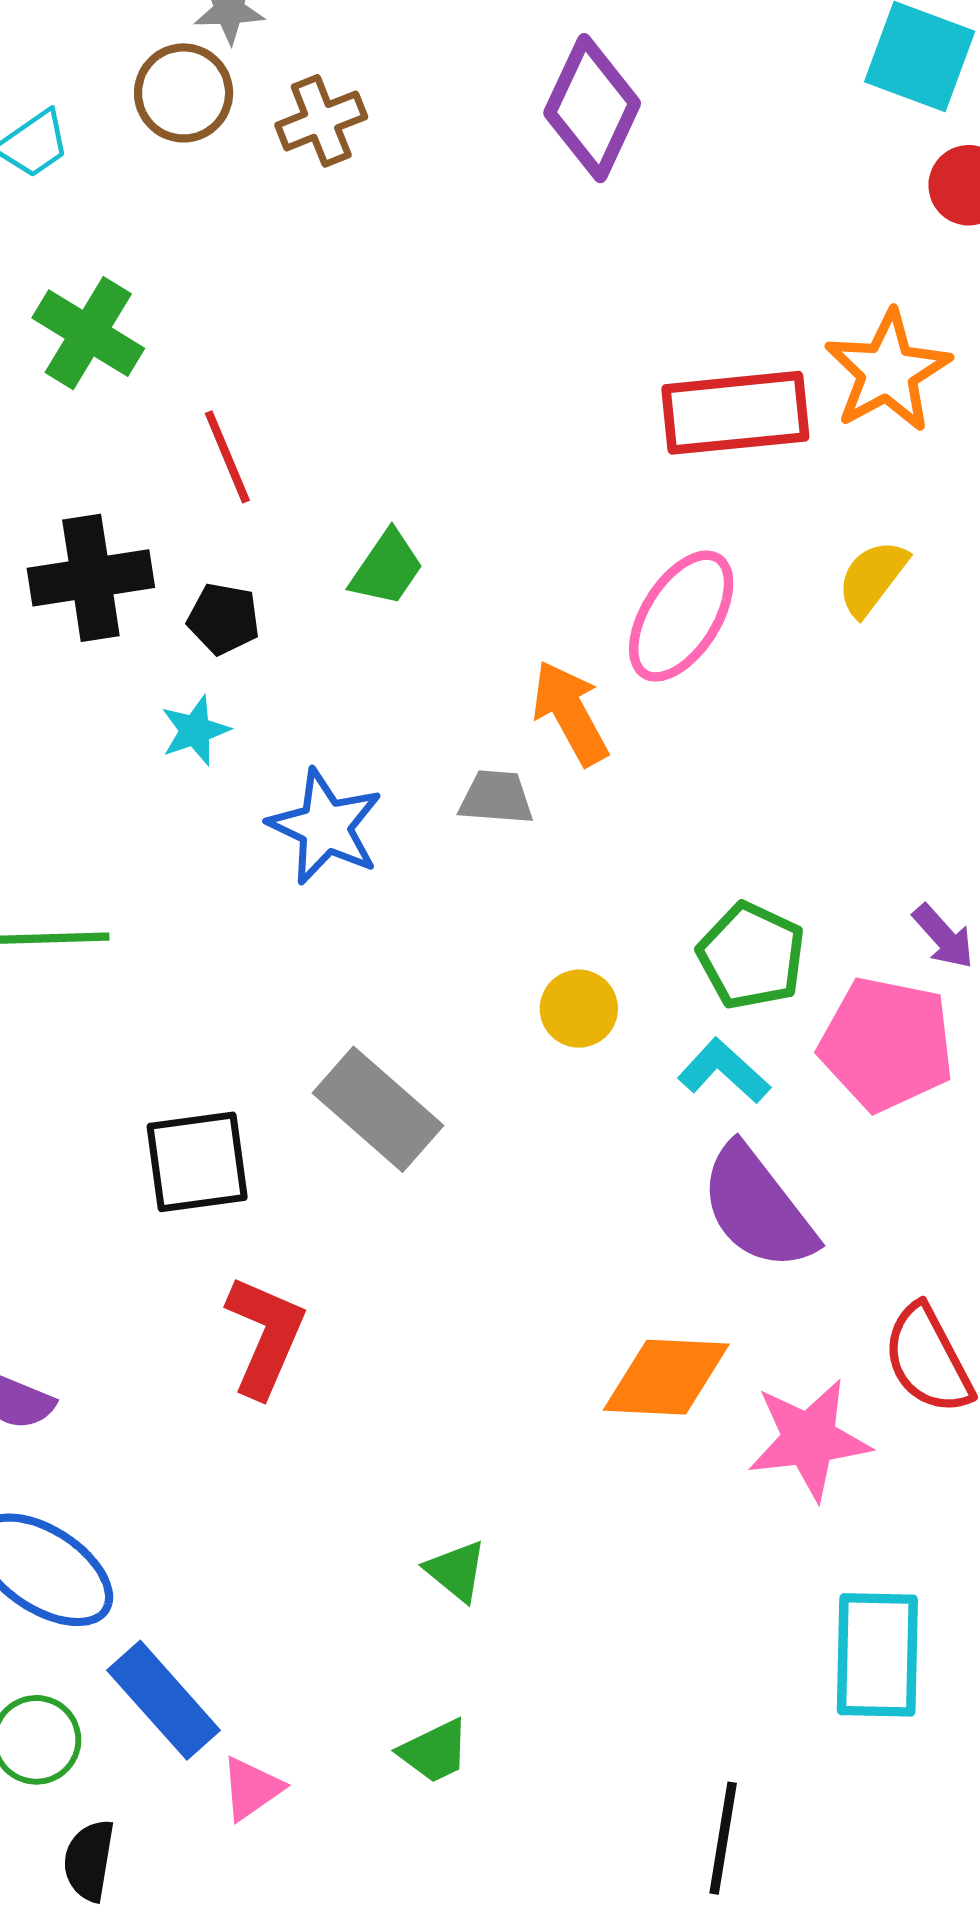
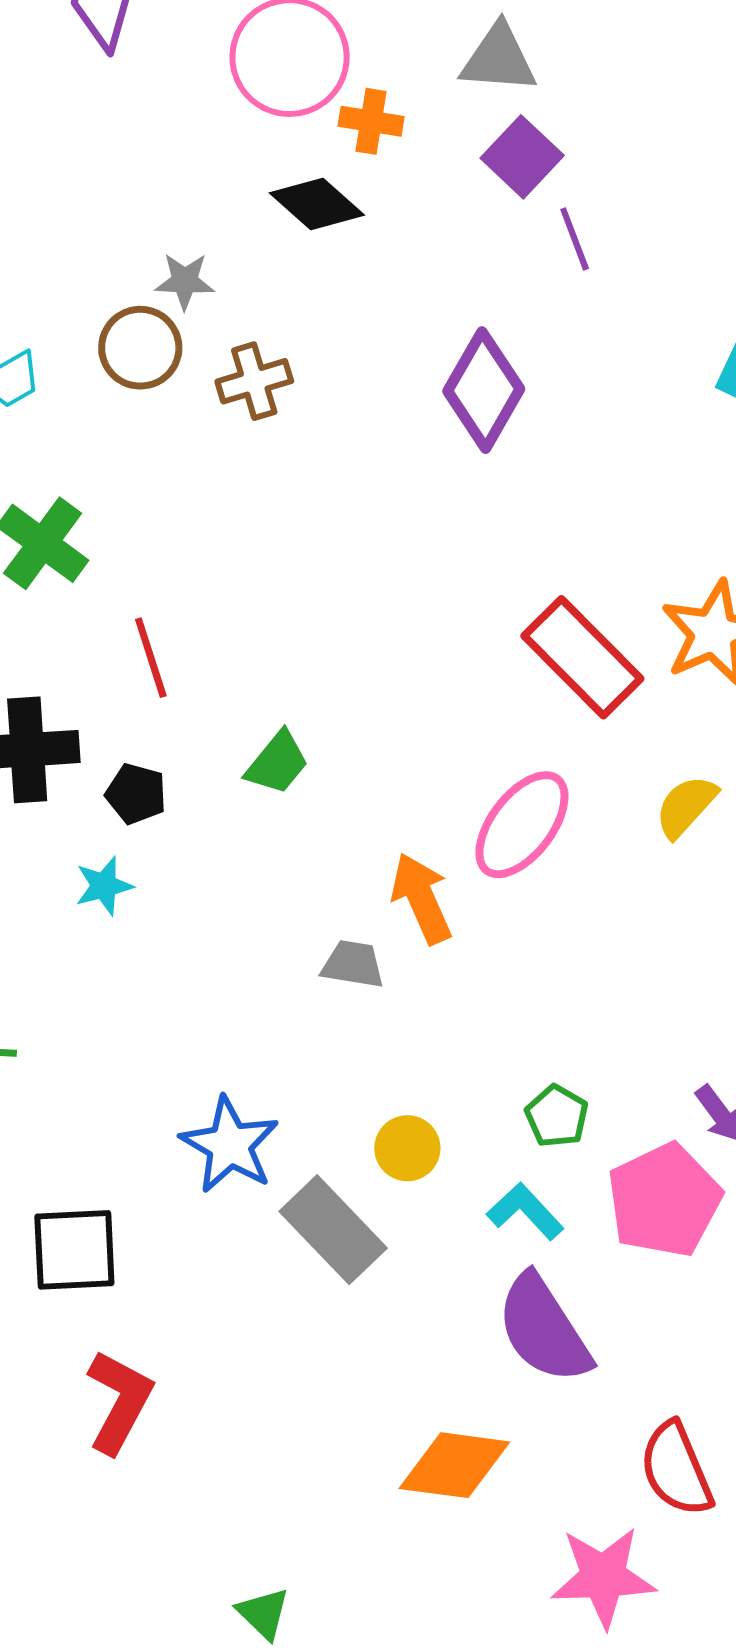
red rectangle: (735, 413) -> (582, 657), turned 46
blue star: (325, 827) -> (230, 1145), moved
green pentagon: (751, 956) -> (557, 1116), size x0.7
pink pentagon: (887, 1044) -> (664, 1200), turned 30
gray rectangle: (378, 1109) -> (333, 1230), moved
pink star: (809, 1439) -> (603, 1577), moved

